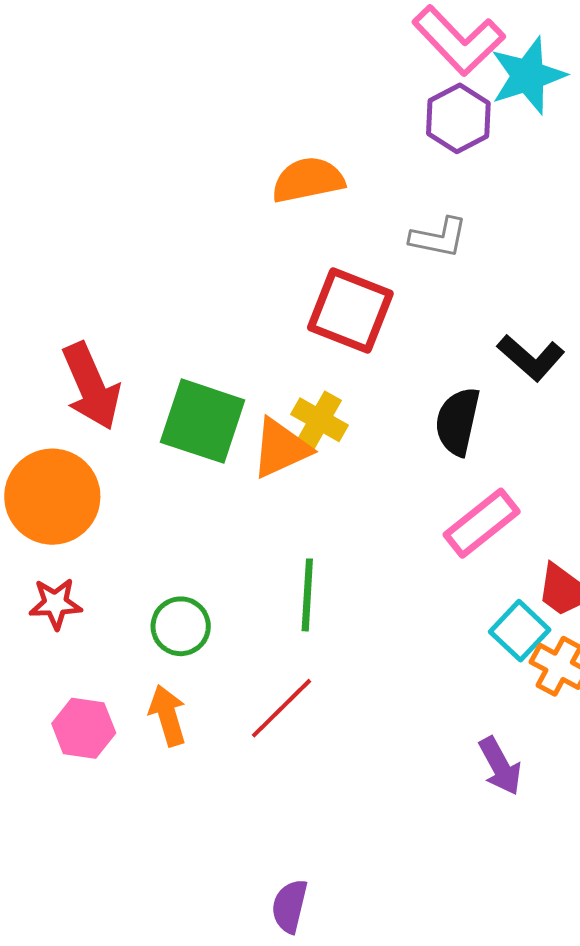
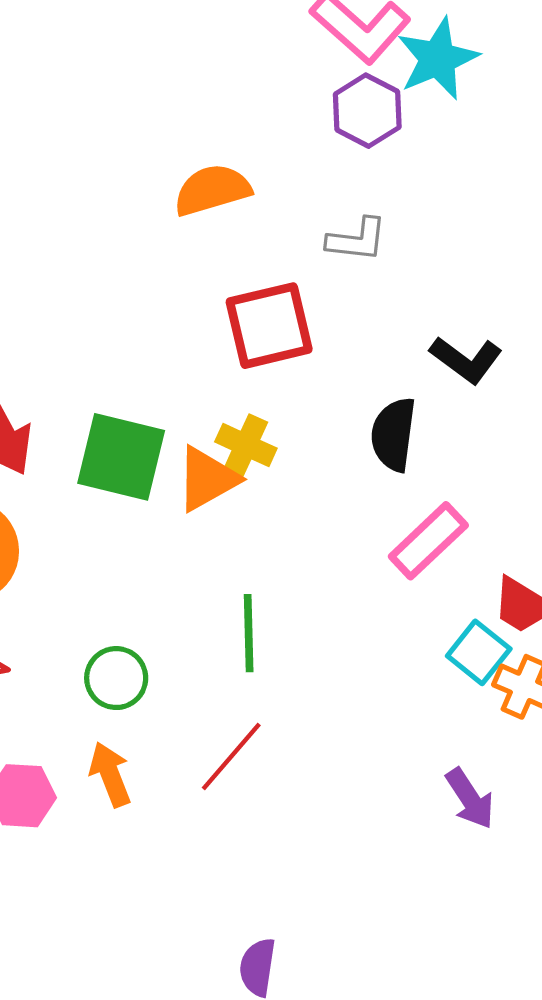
red square: (350, 310) -> (269, 326), turned -30

